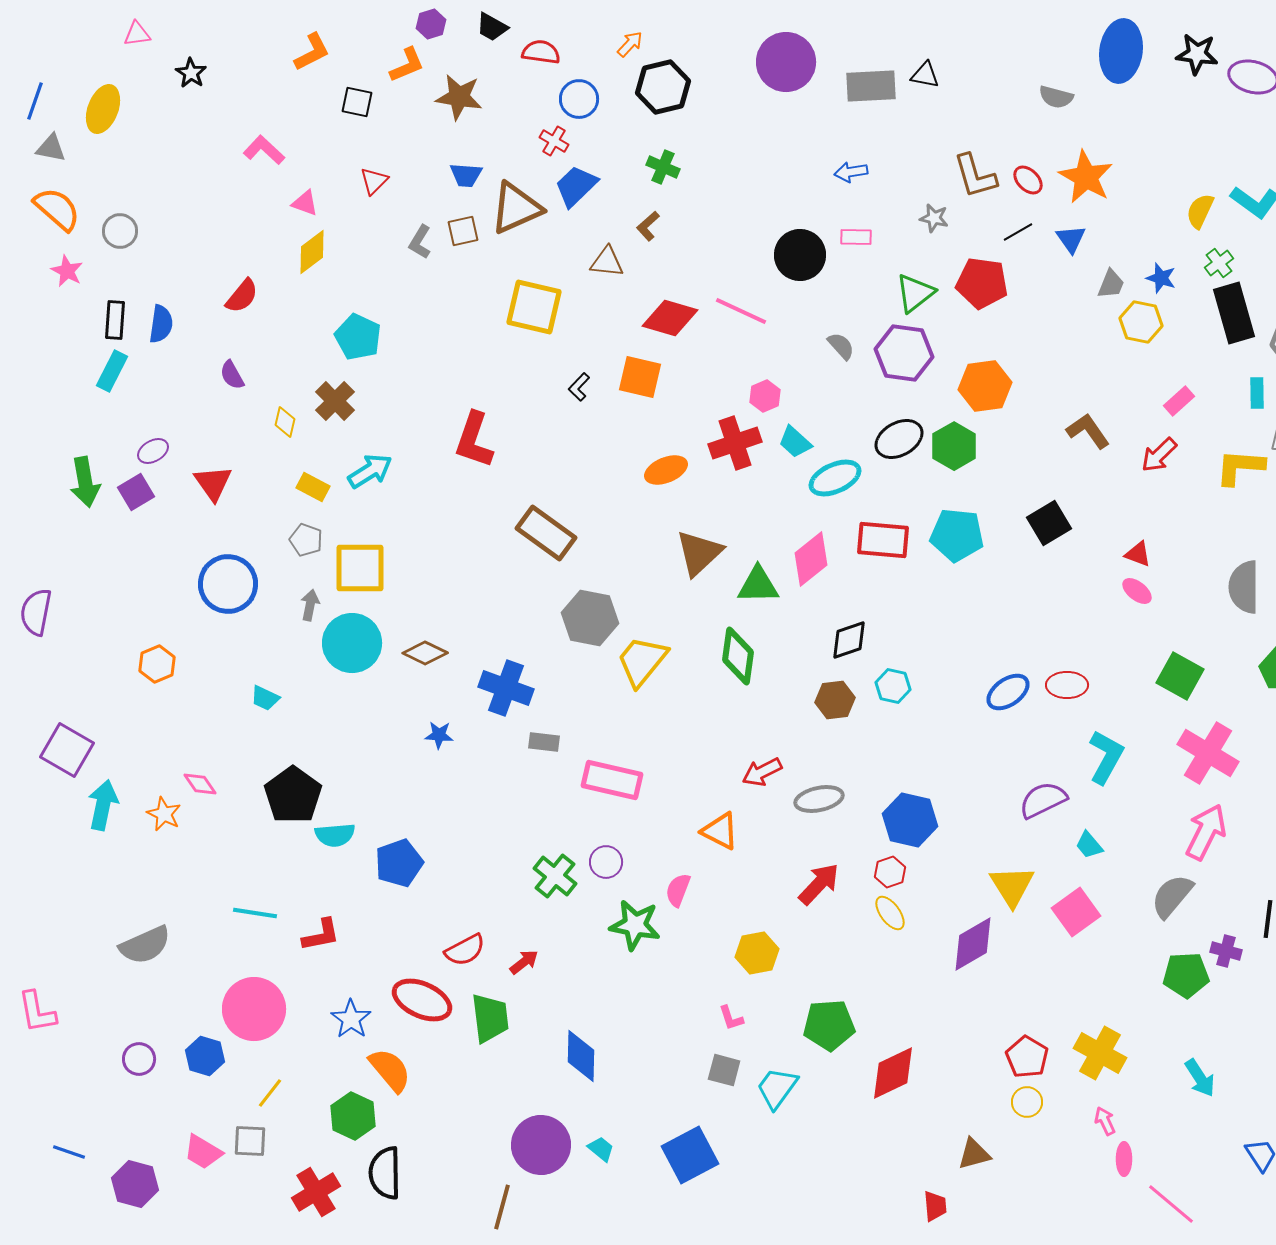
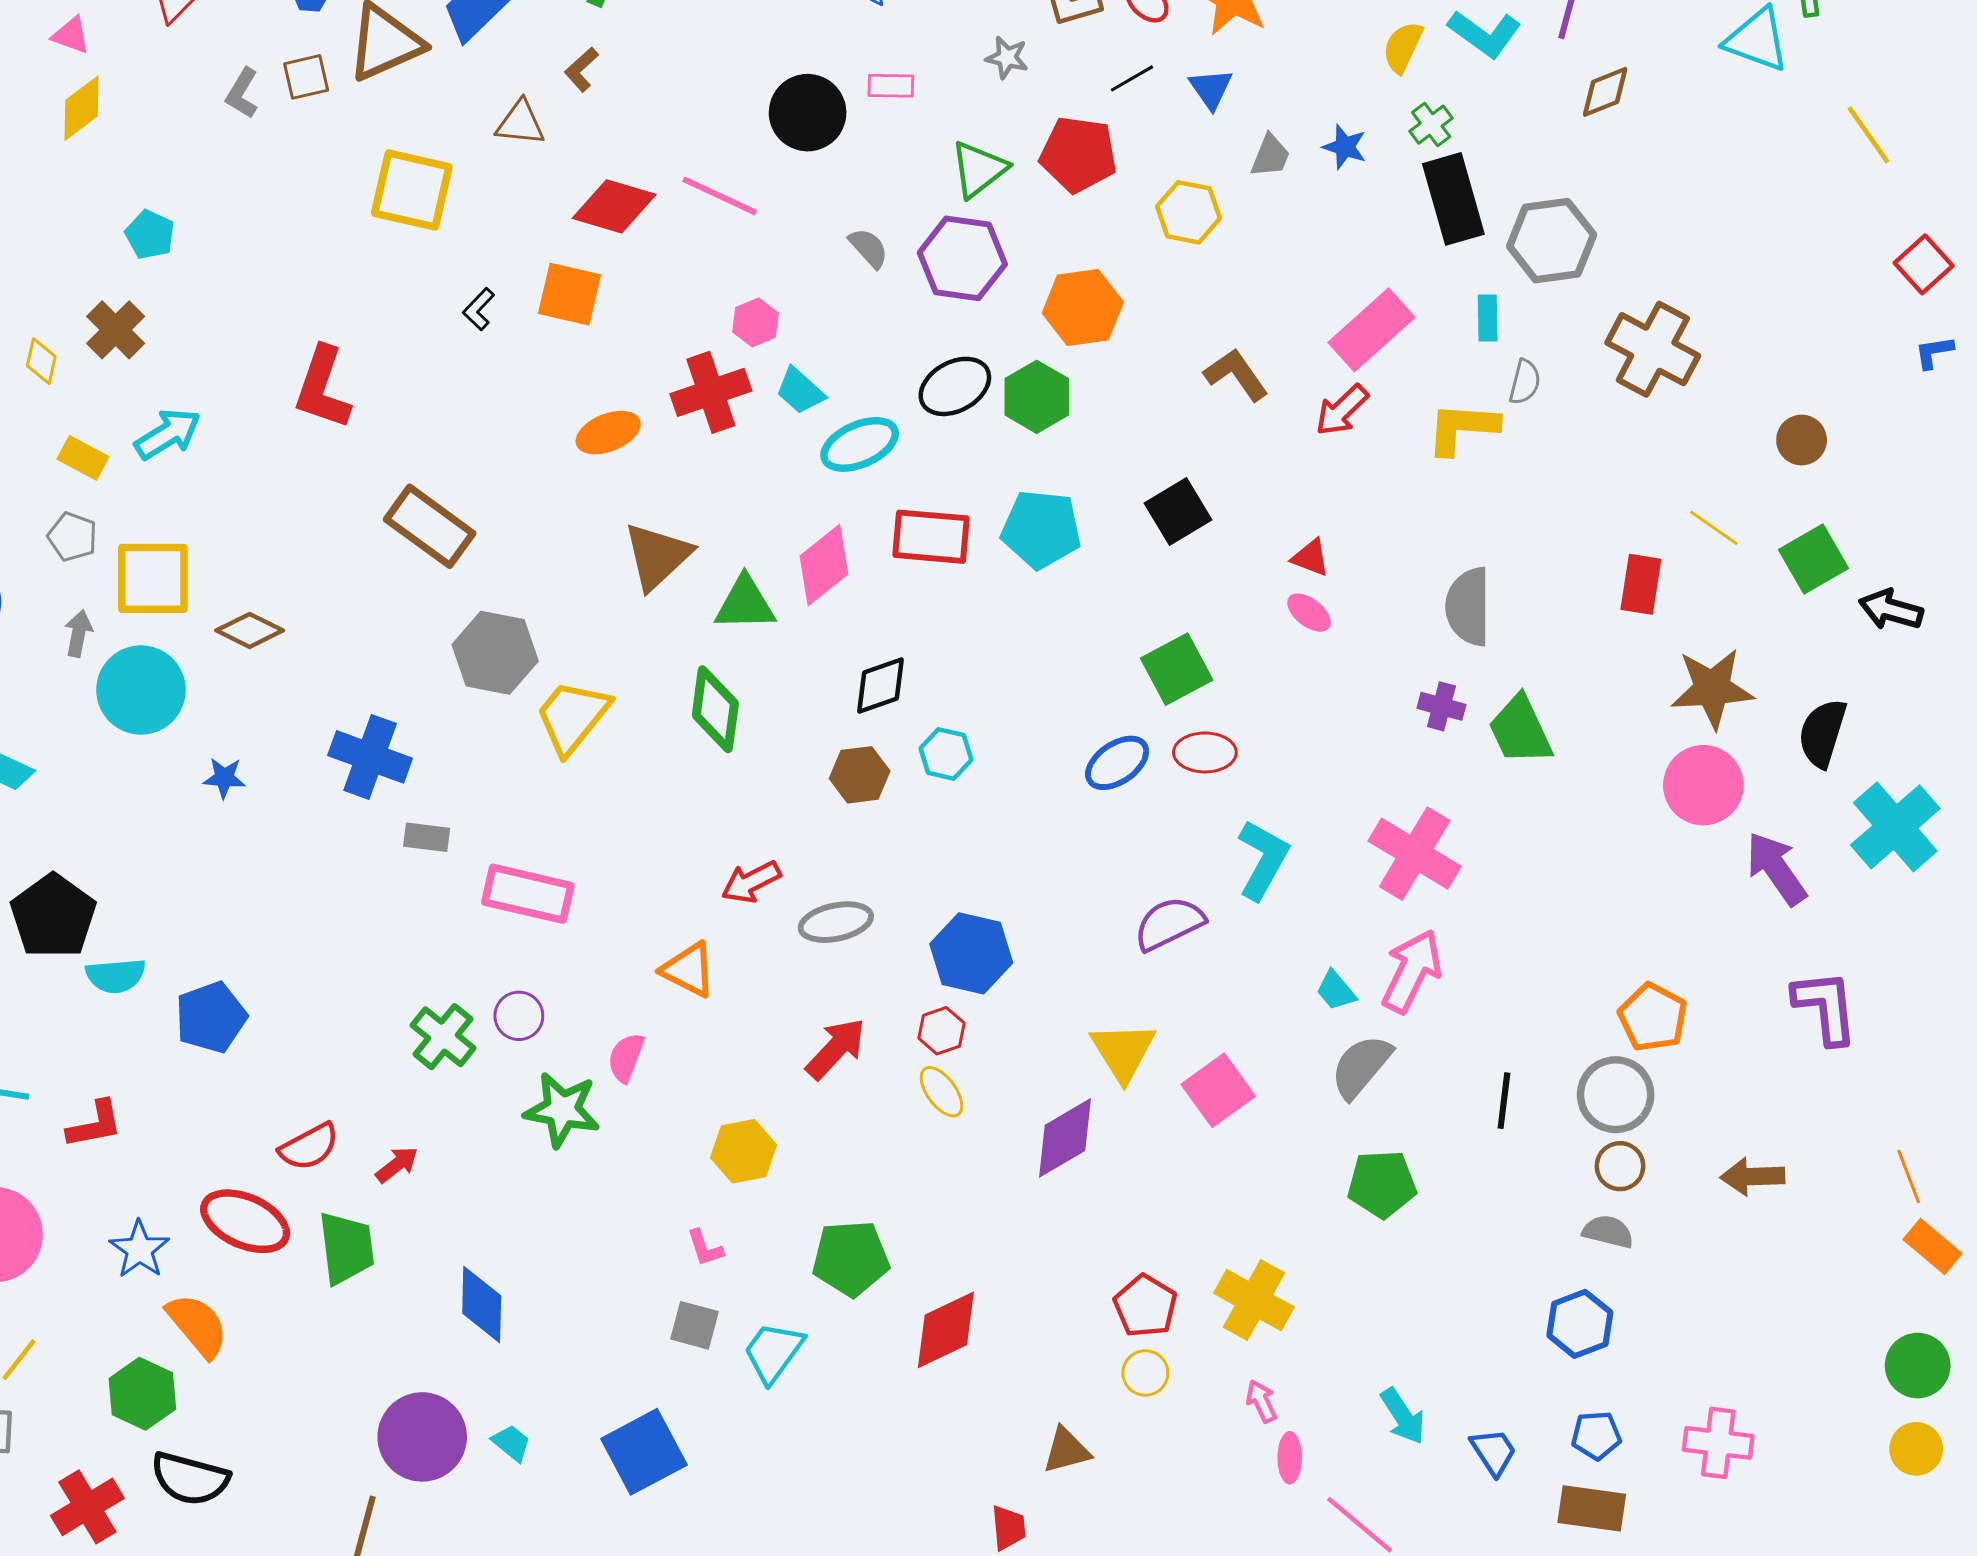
yellow hexagon: (1141, 322) -> (1189, 212), moved
cyan pentagon: (358, 337) -> (150, 235), size x0.7
pink rectangle: (1179, 401) -> (1372, 330), size x1.8
brown diamond: (425, 653) -> (250, 630), moved
green square: (1180, 676) -> (1177, 669), moved, turned 33
blue star: (439, 735) -> (224, 778), moved
cyan trapezoid: (1089, 845) -> (1336, 991), moved
purple cross: (1226, 951) -> (1441, 706), moved
cyan arrow: (1200, 1078) -> (1403, 1416), moved
black semicircle: (385, 1173) -> (190, 1479), turned -74

